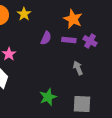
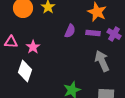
gray arrow: (78, 68) -> (102, 61), size x1.5

